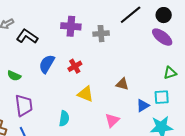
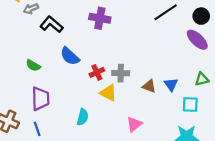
gray cross: (101, 34) -> (121, 73), moved
blue semicircle: (47, 64) -> (70, 56), turned -84
red cross: (75, 66) -> (97, 72), moved
blue triangle: (143, 106) -> (171, 85), moved, turned -40

